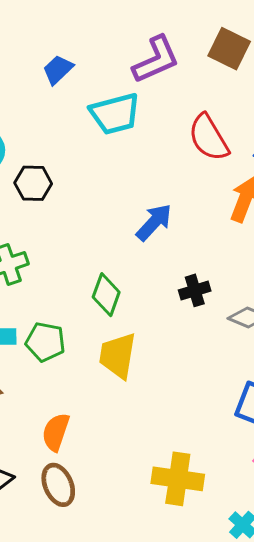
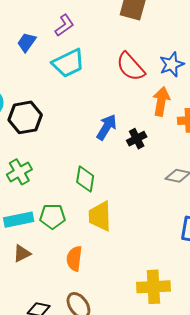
purple L-shape: (156, 60) -> (64, 25), moved, size x0.7
black hexagon: (33, 183) -> (25, 117), size x1.4
black cross: (195, 290) -> (137, 139), moved
orange semicircle: (56, 432) -> (74, 259), moved

